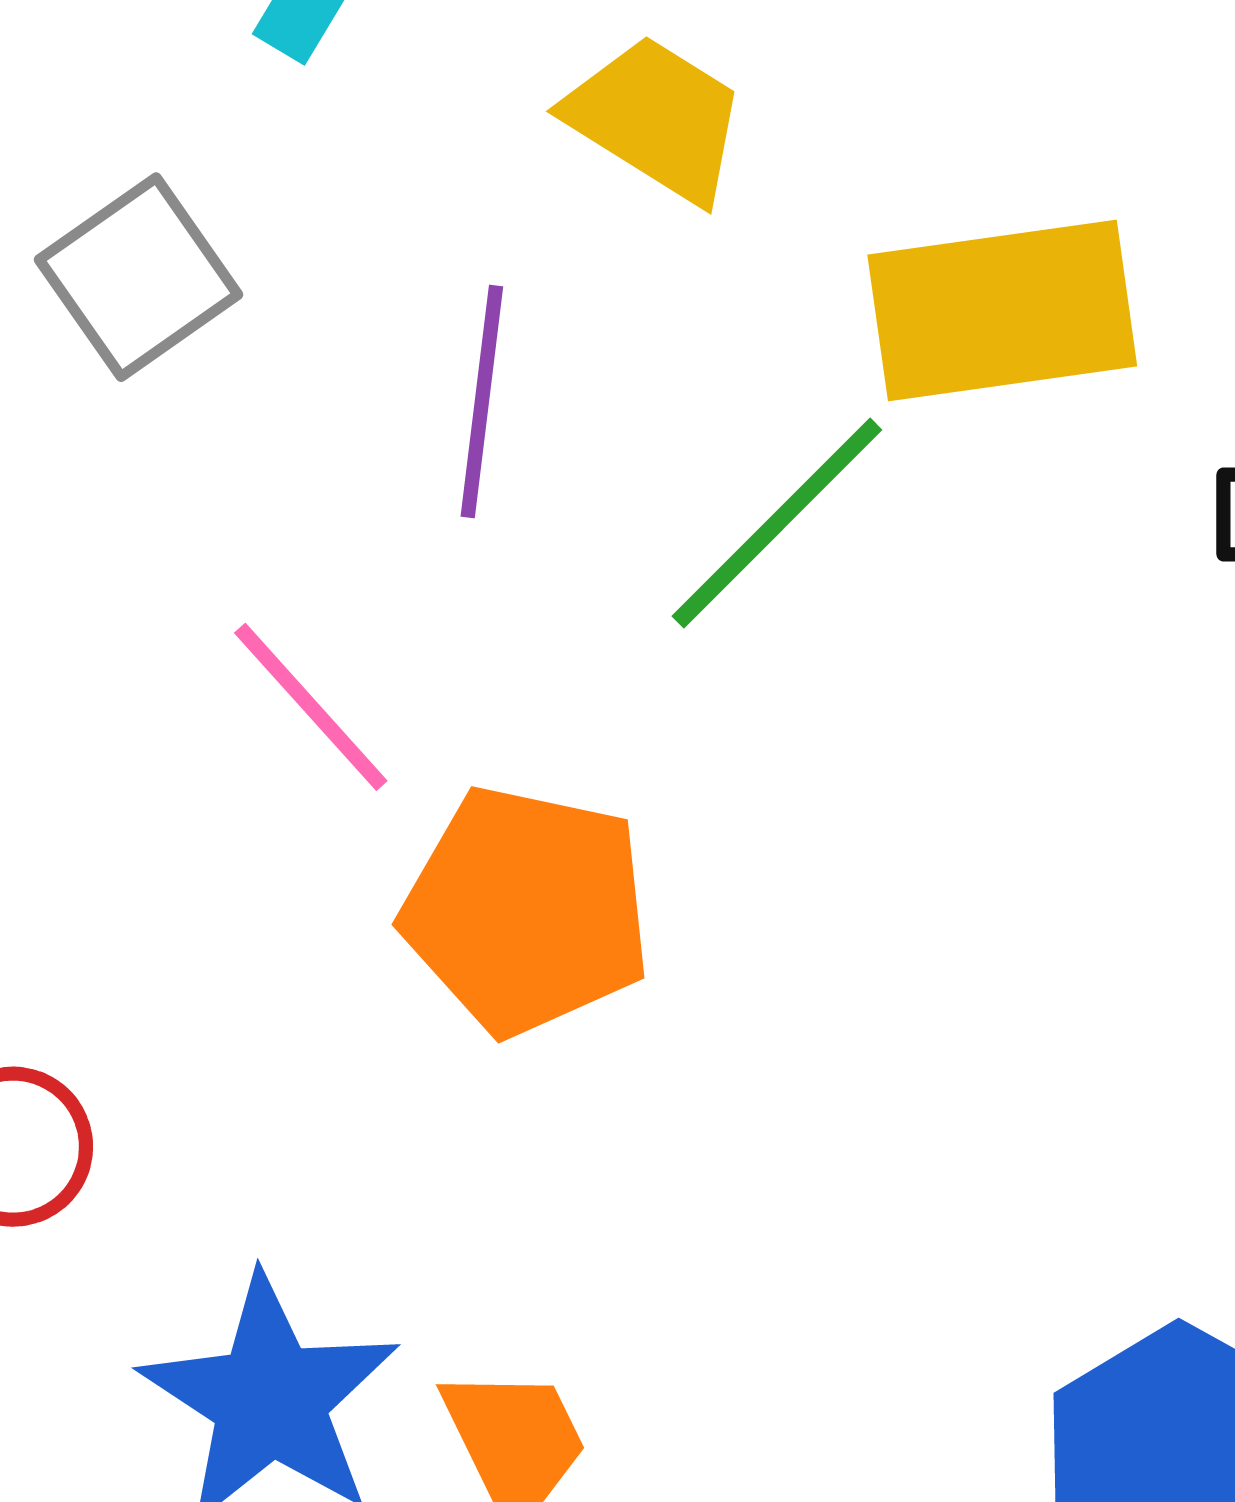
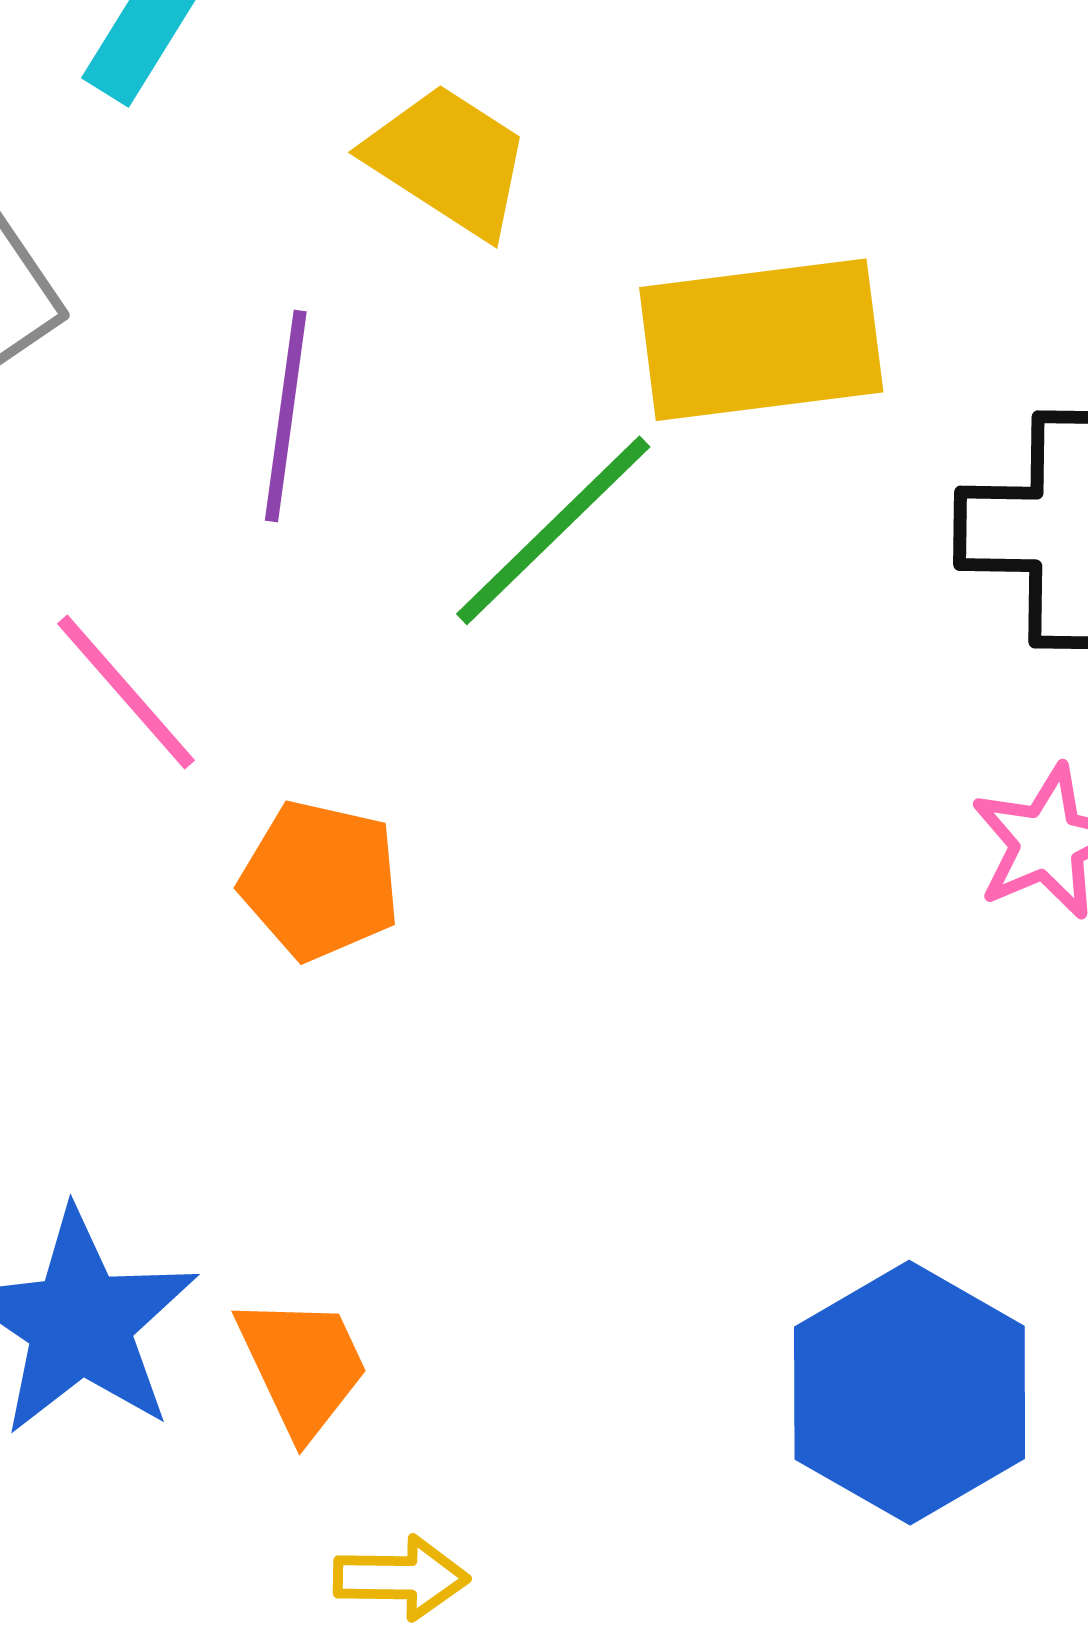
orange pentagon: (527, 910) -> (320, 880), size x0.7

